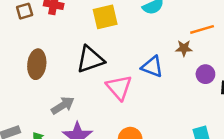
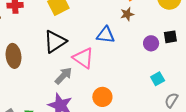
purple circle: (205, 74) -> (151, 43), moved
gray arrow: (63, 105) -> (63, 76), moved

